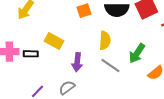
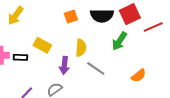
yellow semicircle: (105, 40) -> (81, 48), moved
green arrow: (137, 53) -> (119, 41), moved

